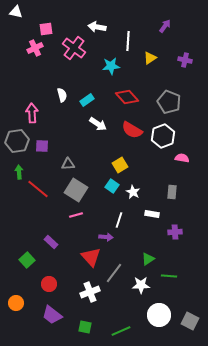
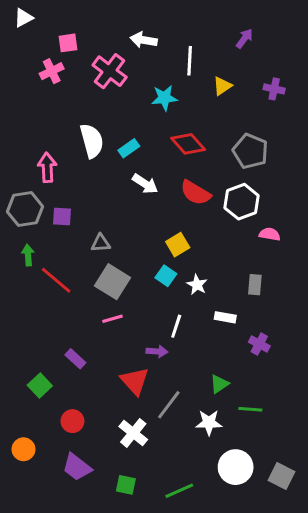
white triangle: (16, 12) -> (24, 18), turned -40
white semicircle: (62, 95) -> (92, 141), size x1.6
purple cross: (175, 232) -> (259, 344), turned 32
white cross: (90, 292) -> (133, 433), turned -30

